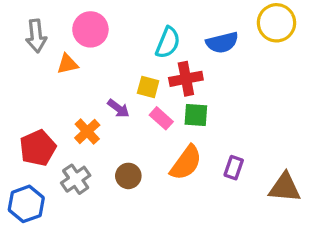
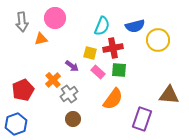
yellow circle: (277, 23) -> (158, 40), moved
purple rectangle: (234, 168) -> (142, 119), moved, size x1.6
brown circle: (128, 176) -> (73, 119), moved
gray cross: (76, 179) -> (69, 94), moved
brown triangle: (285, 187) -> (169, 95), moved

